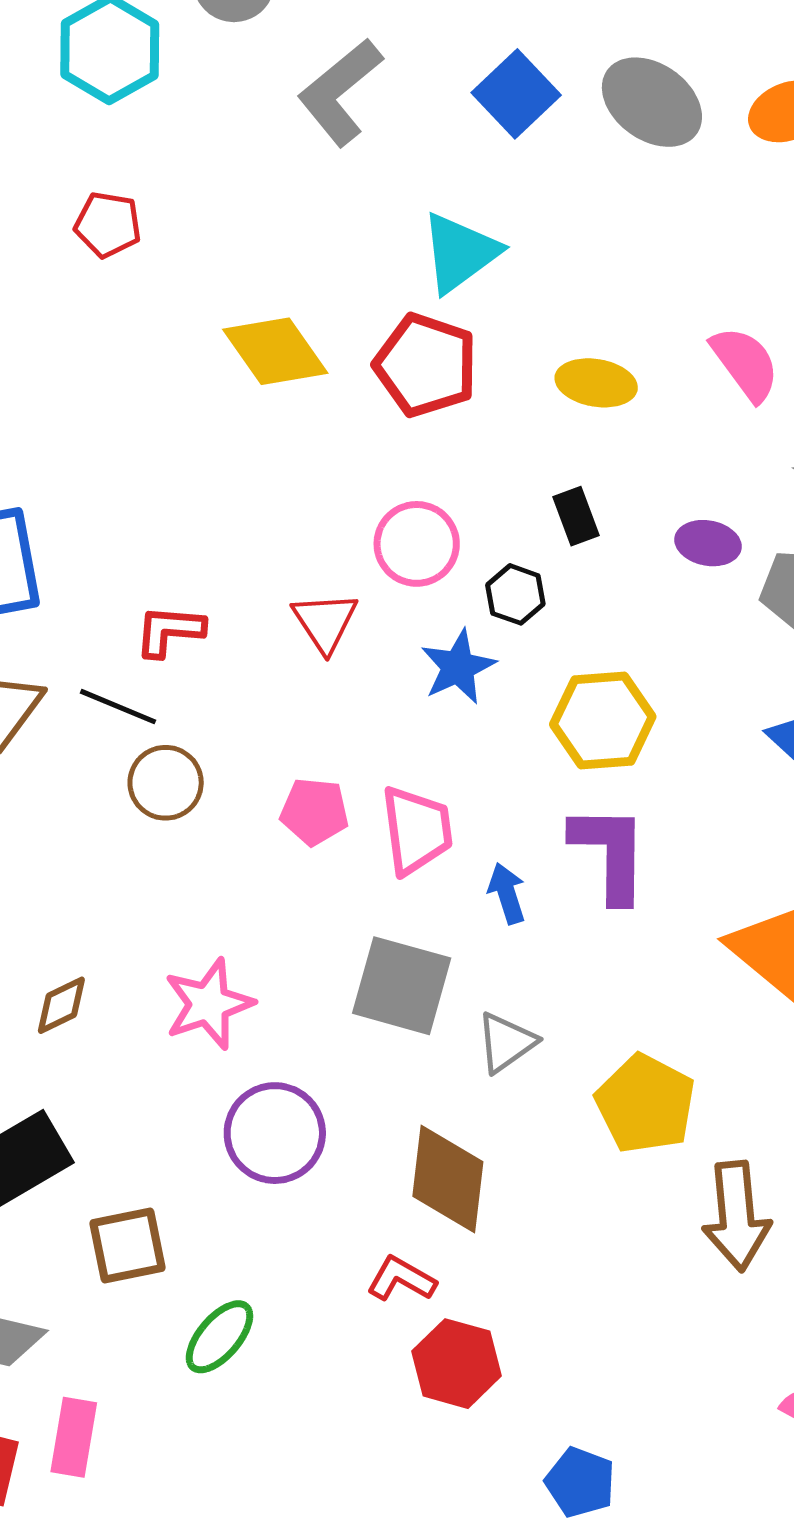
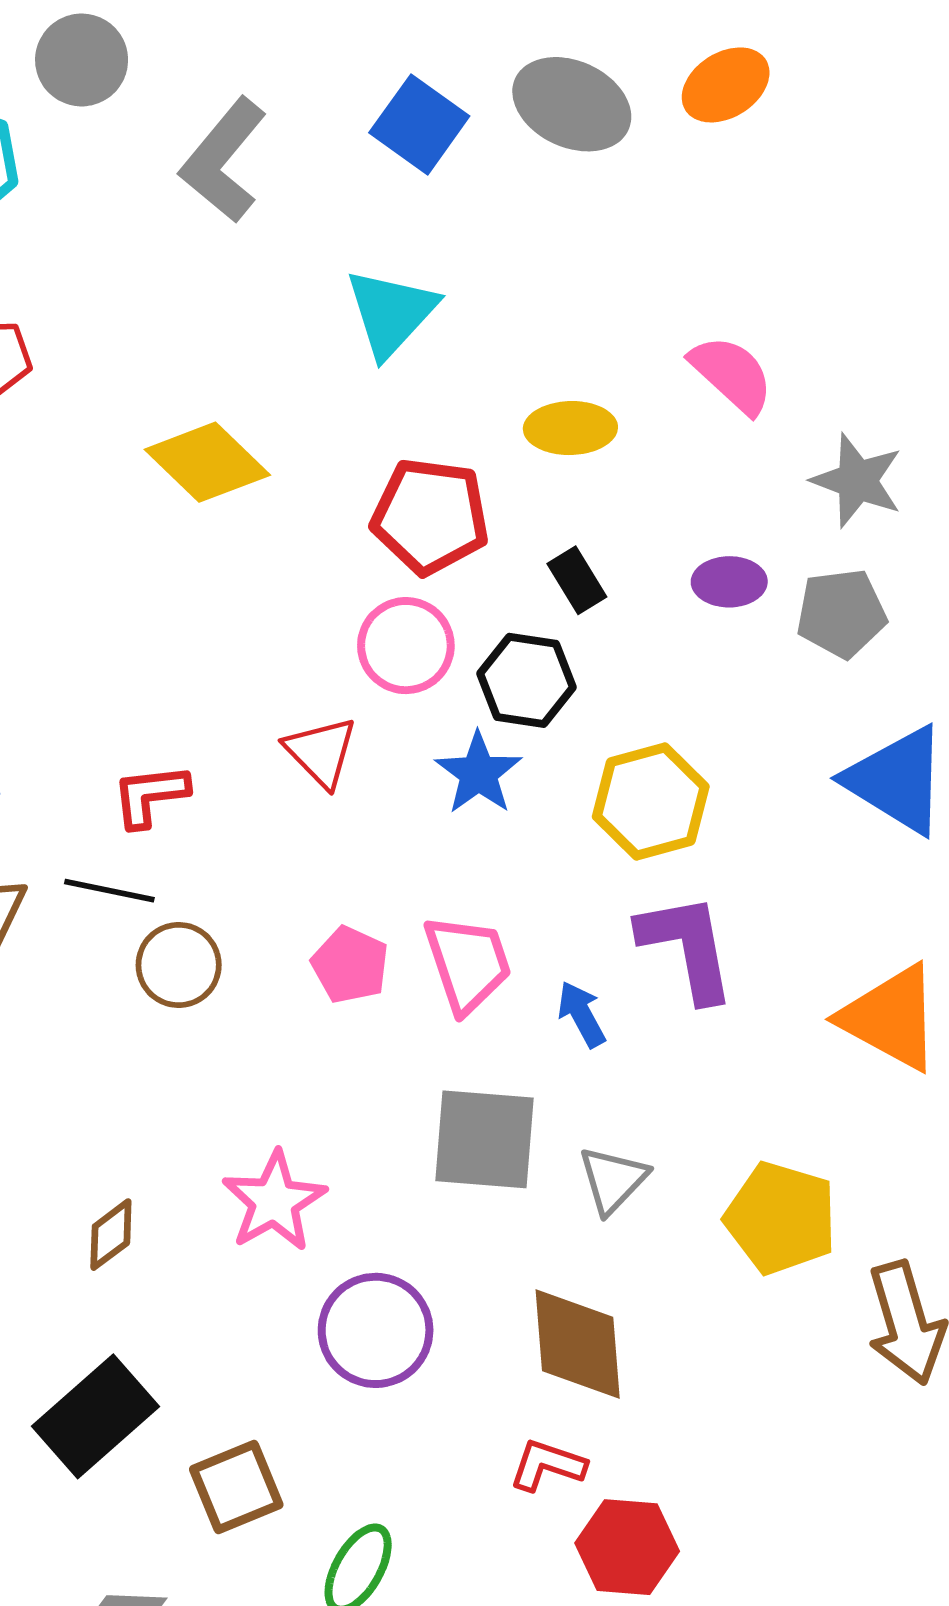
red pentagon: (426, 365) -> (430, 516), moved
black hexagon: (515, 594) -> (527, 680), size x1.4
pink pentagon: (314, 812) -> (350, 965), turned 30

